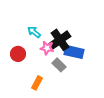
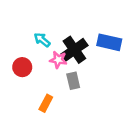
blue rectangle: (74, 52) -> (109, 42), moved
gray rectangle: (59, 65) -> (73, 81), turned 32

